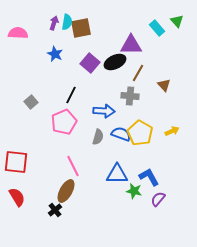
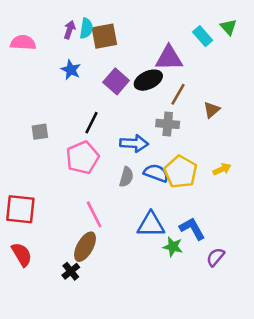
brown triangle: (164, 85) -> (212, 110), turned 32
gray square: (31, 102) -> (40, 132), turned 32
purple semicircle: (158, 199) -> (215, 257), moved

